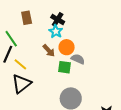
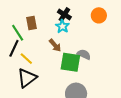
brown rectangle: (27, 18) -> (32, 23), moved
orange circle: (67, 47) -> (99, 15), moved
green square: (64, 67) -> (70, 62), size x1.5

